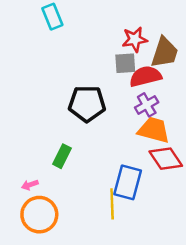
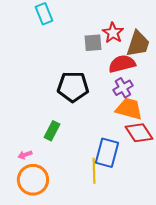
red star: (135, 39) -> (113, 33), turned -30
gray square: (125, 63) -> (93, 43), moved

